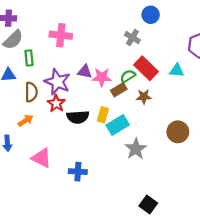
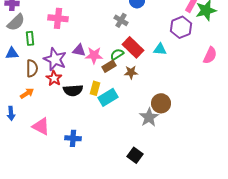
gray star: (136, 149) -> (149, 117), moved
black square: (148, 205) -> (135, 155), moved

